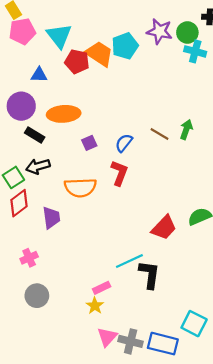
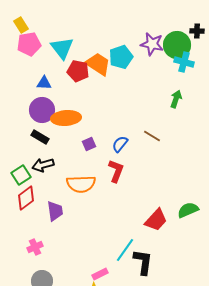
green circle: (187, 32) -> (177, 45), size x1.4
purple circle: (21, 106) -> (42, 110), moved
green arrow: (186, 130) -> (176, 99), moved
cyan line: (129, 261) -> (125, 250), turned -30

